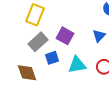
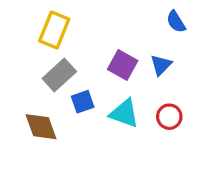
purple square: (65, 36) -> (123, 65), moved
cyan triangle: (77, 65) -> (124, 113), turned 30

